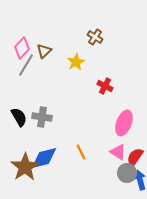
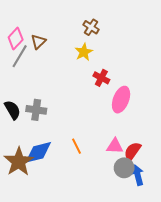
yellow star: (76, 62) -> (84, 52), moved
pink ellipse: (124, 123) -> (121, 100), moved
pink triangle: (118, 152) -> (115, 146), turned -30

